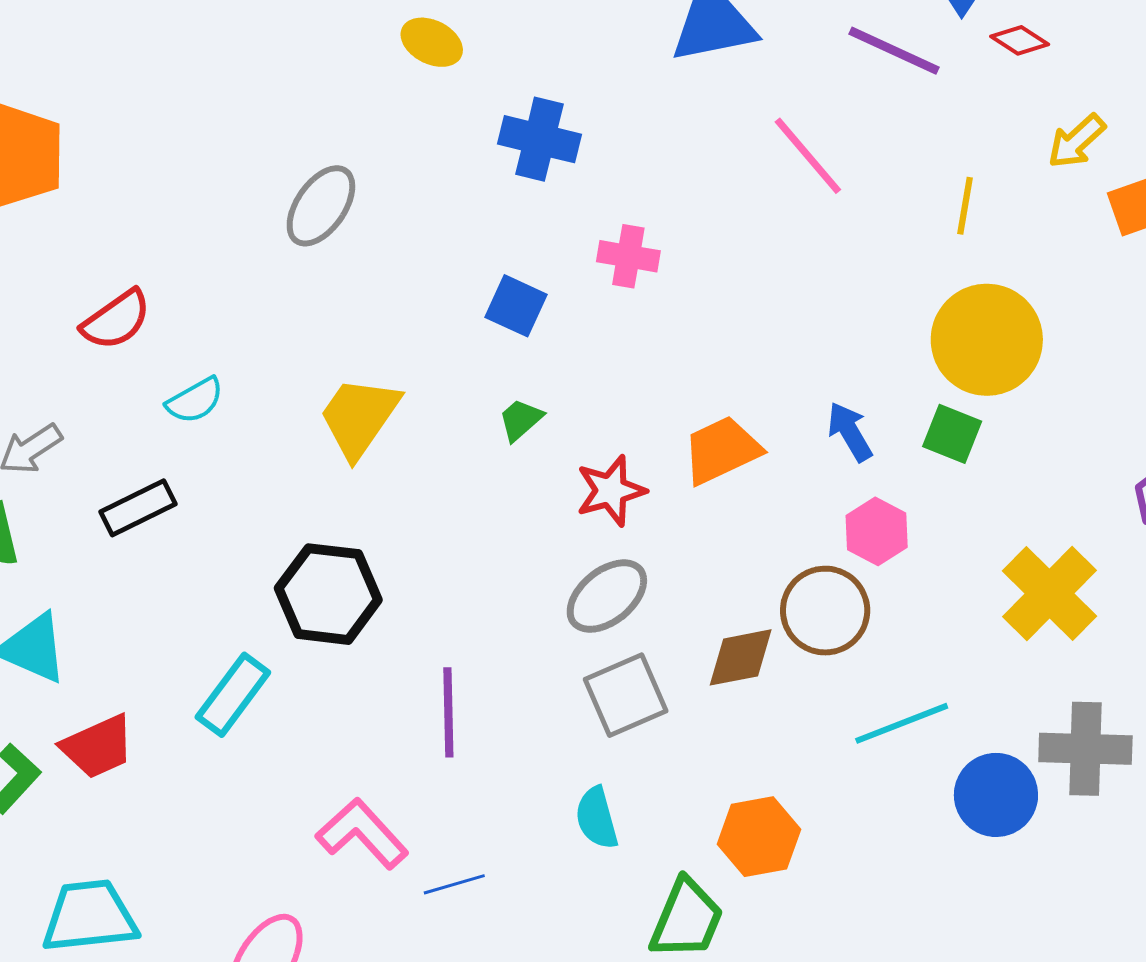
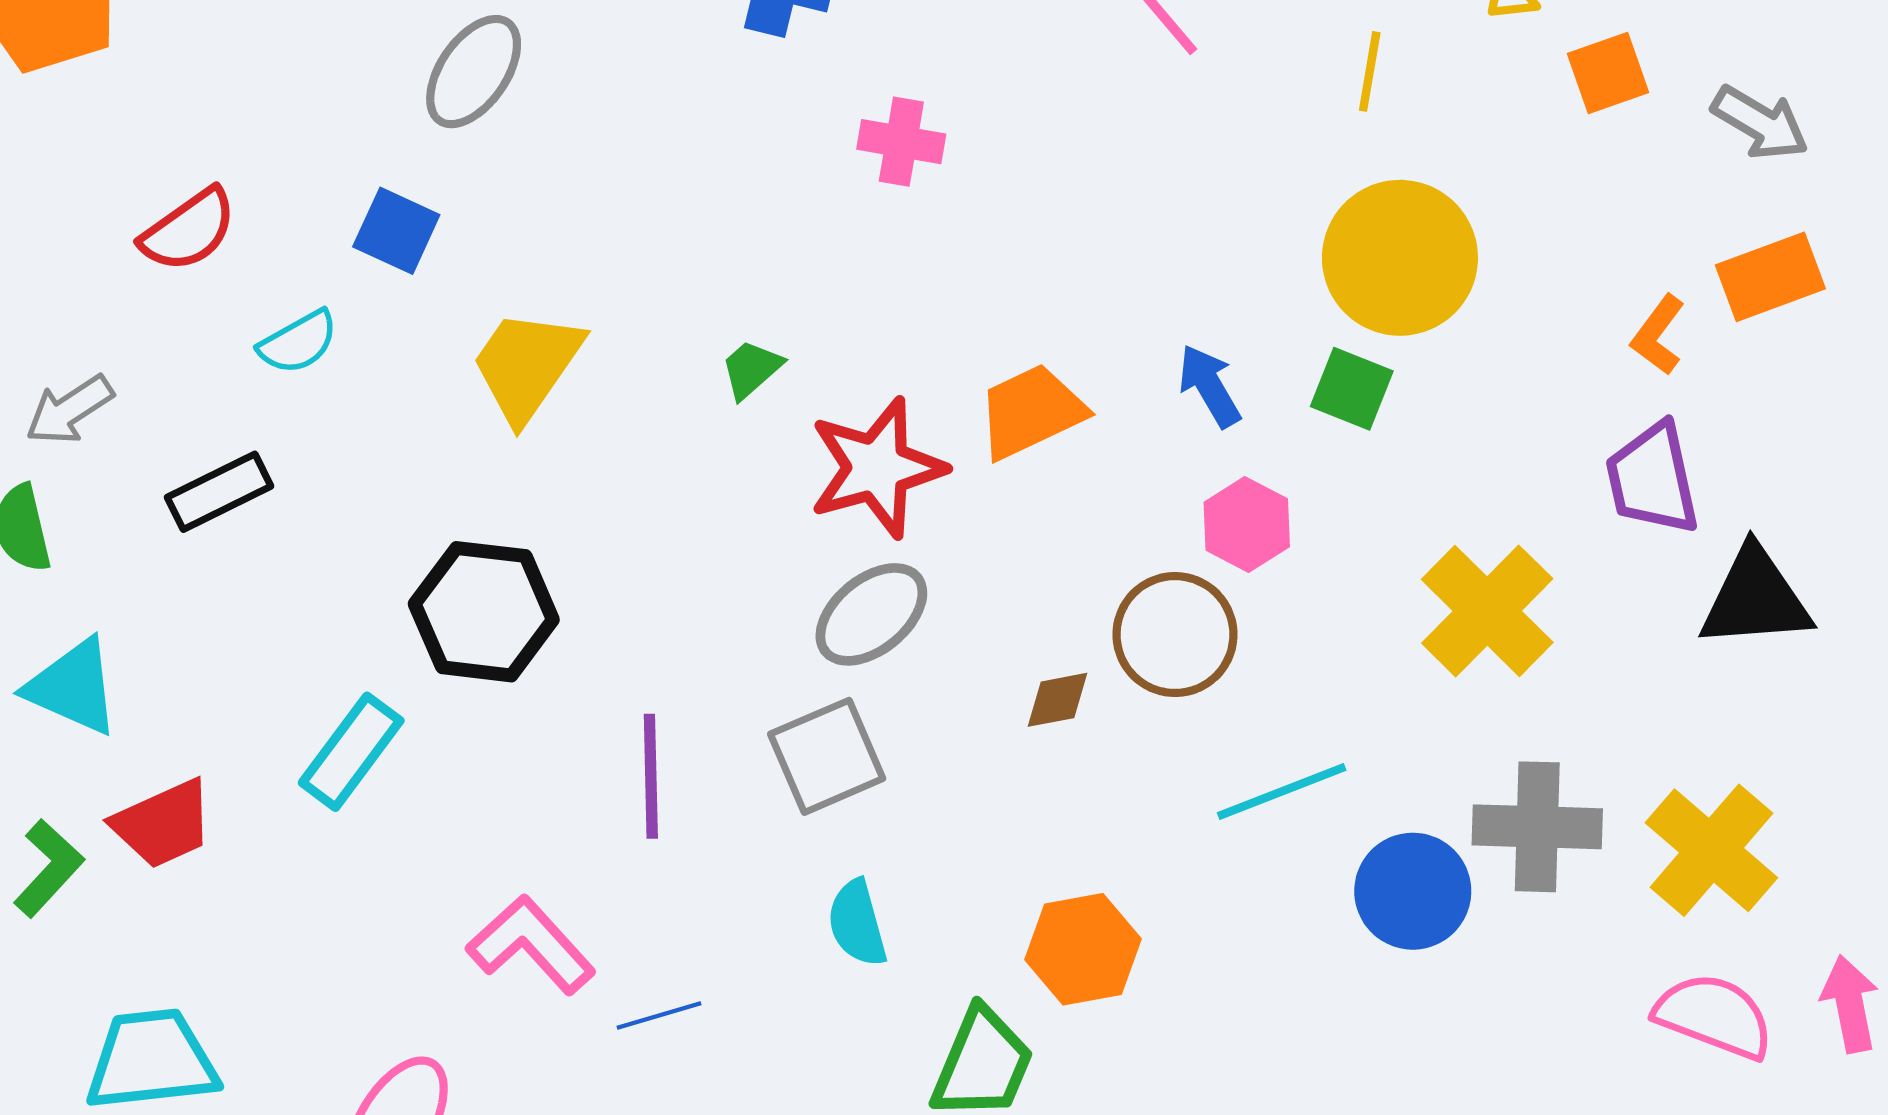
blue square: (516, 306) -> (396, 231), moved
red star: (611, 491) -> (877, 468), size x1.4
brown diamond: (741, 657) -> (1058, 700), size x0.7
gray square: (626, 695) -> (827, 756), moved

